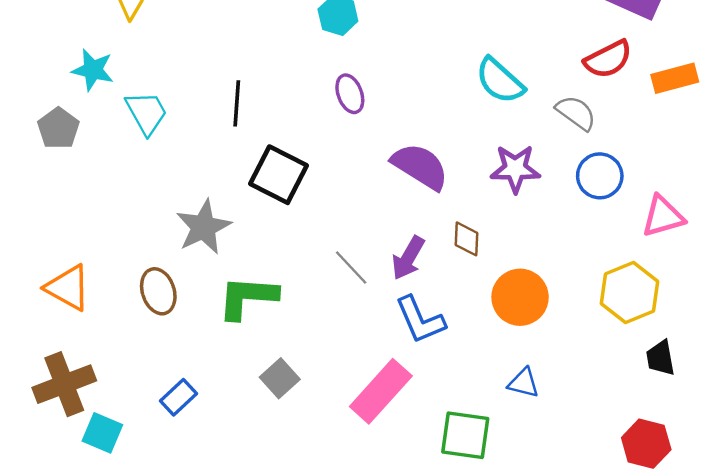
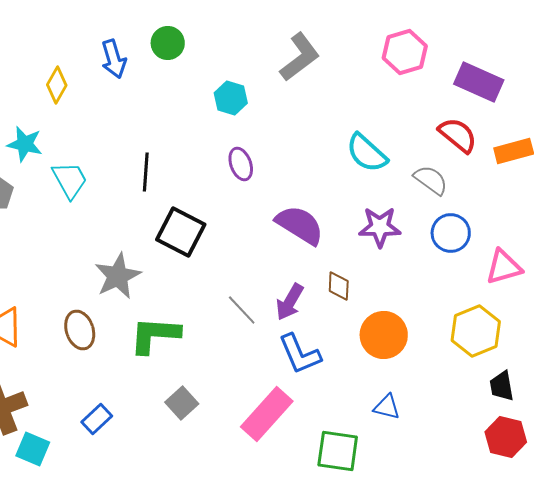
red semicircle: (608, 59) -> (458, 135), turned -114
red hexagon: (646, 444) -> (506, 437), moved

